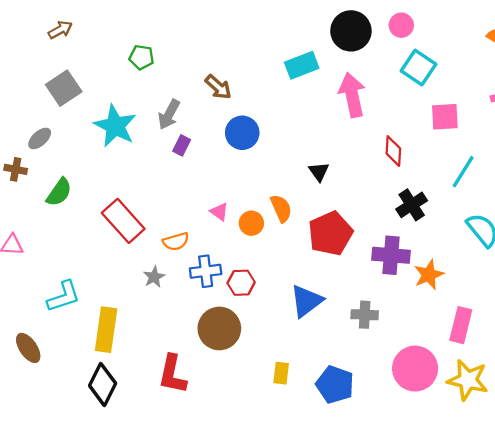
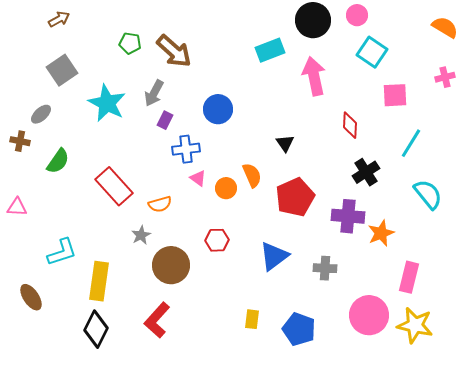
brown arrow: (218, 87) -> (174, 51), moved, size x1.5
blue cross: (206, 271) -> (186, 149), moved
brown circle: (219, 328) -> (171, 265), moved
red L-shape: (172, 374) -> (157, 320), turned 30

